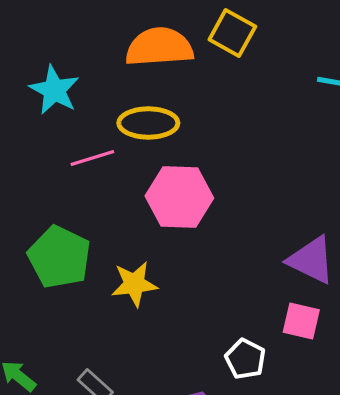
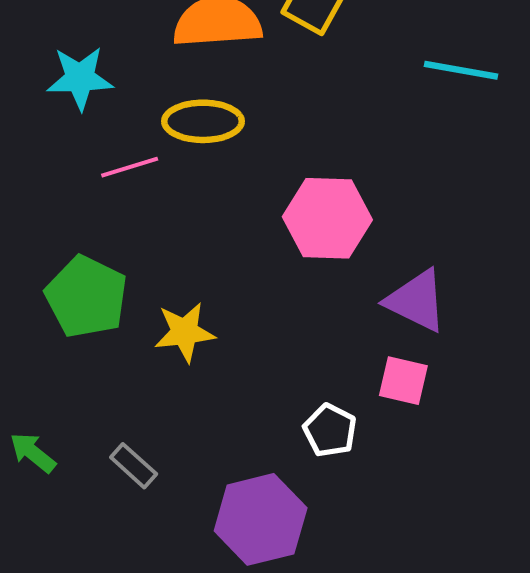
cyan star: (54, 90) -> (80, 78), turned -30
pink hexagon: (179, 197) -> (327, 218), moved

